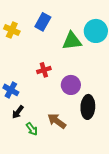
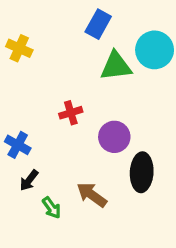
blue rectangle: (43, 22) -> (98, 24), moved

